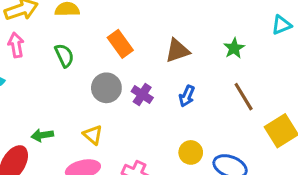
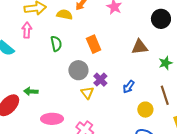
brown triangle: (177, 51) -> (140, 47), moved
yellow triangle: (93, 135) -> (87, 93), moved
yellow circle: (191, 152) -> (145, 110), moved

